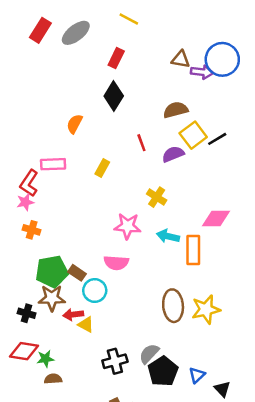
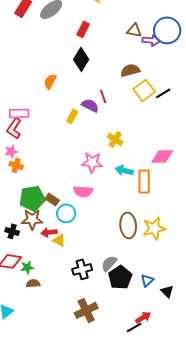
purple semicircle: (173, 154) -> (90, 105), moved, turned 48
pink rectangle: (53, 164) -> (19, 113), moved
pink star: (25, 202) -> (11, 151), moved

